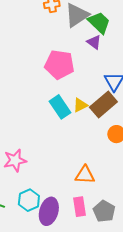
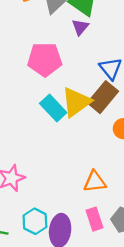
purple triangle: (94, 42) -> (80, 27), turned 42
yellow triangle: (80, 105) -> (76, 102), size x1.8

